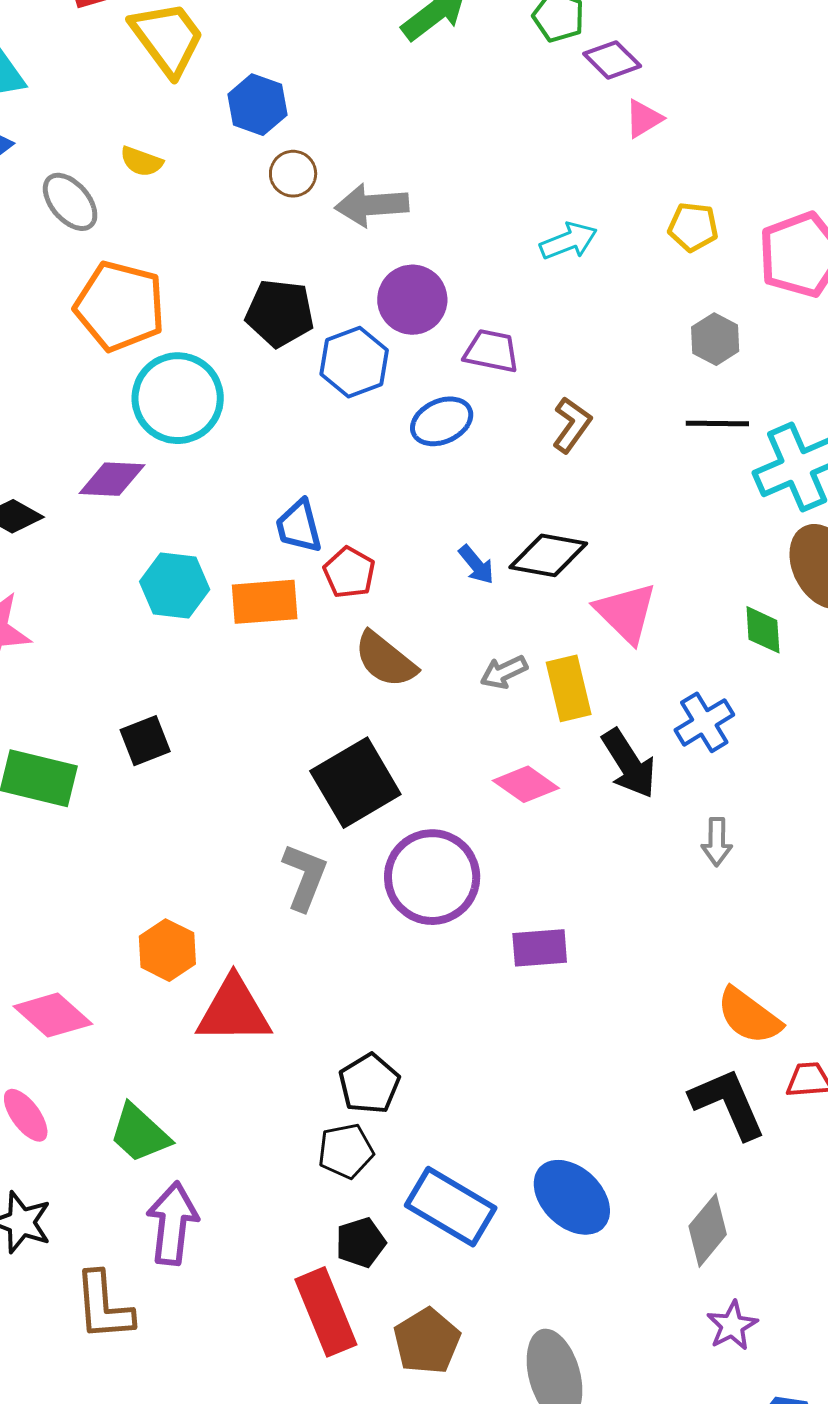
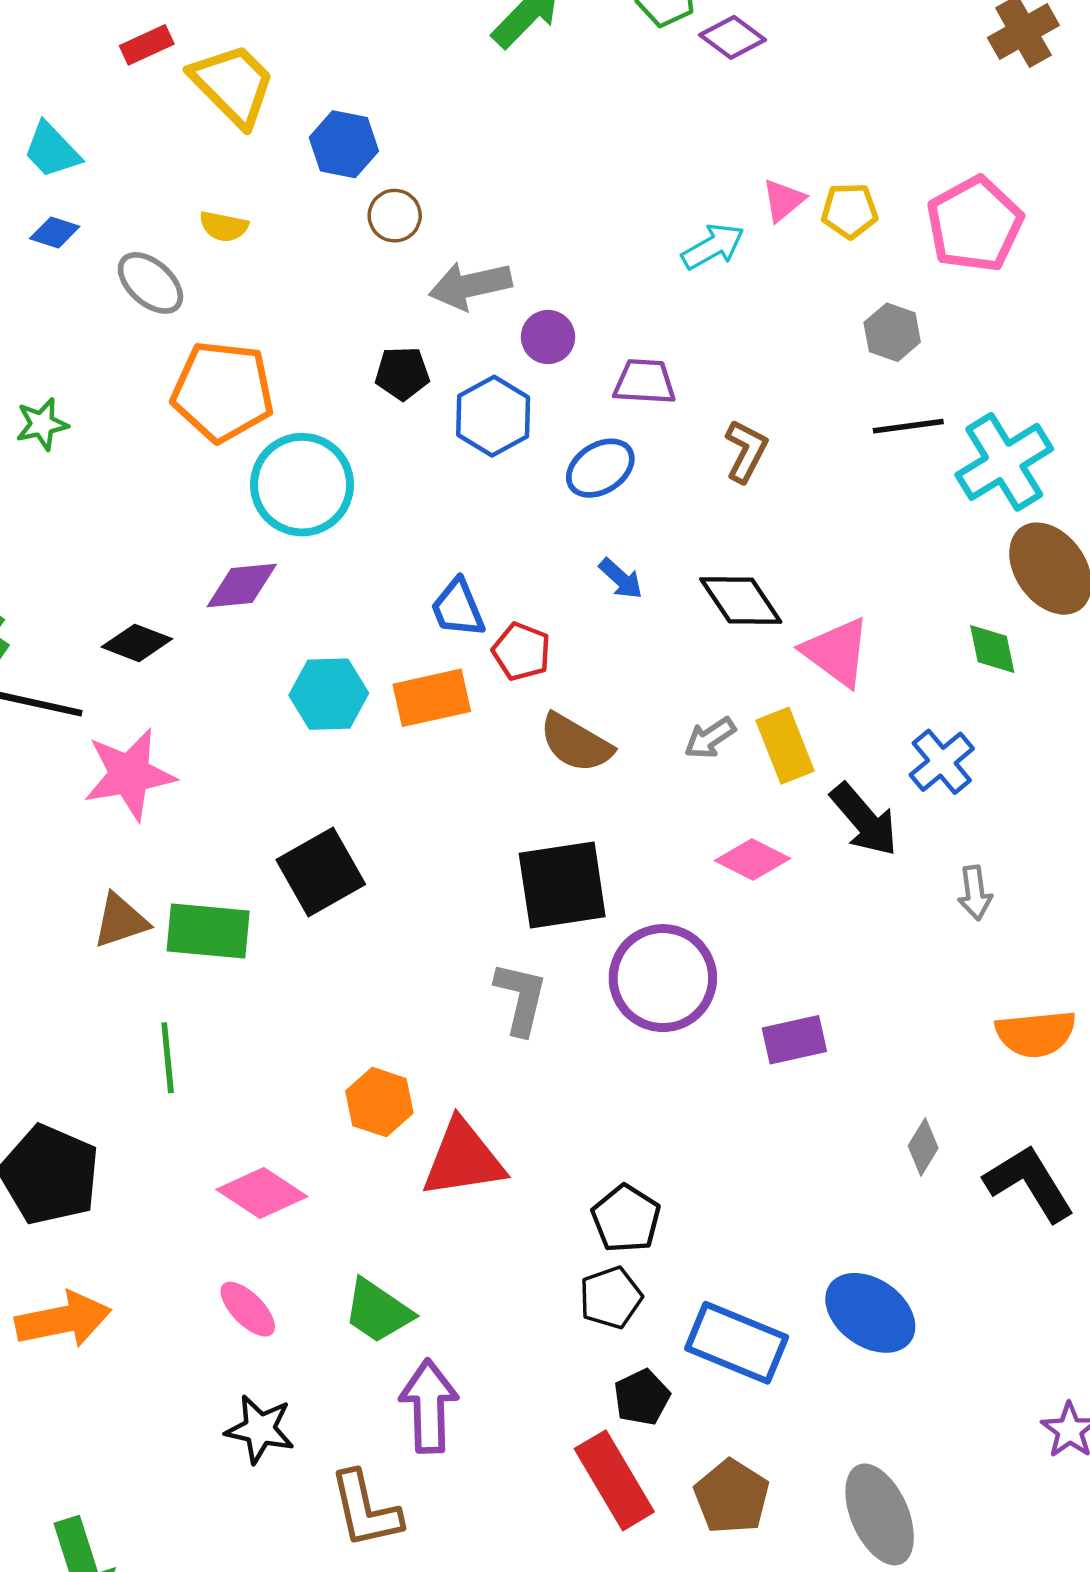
pink triangle: (644, 119) -> (783, 200), moved
gray arrow: (372, 205) -> (470, 285), moved
purple circle: (412, 300) -> (548, 337), size x0.7
black pentagon: (280, 313) -> (402, 373), size x0.7
black diamond: (548, 555) -> (741, 600), turned 54
blue arrow: (476, 565) -> (621, 579), moved
black square: (145, 741) -> (321, 872), size x1.5
black square: (355, 783) -> (562, 885), turned 30
orange semicircle: (749, 1016) -> (1036, 1034), moved, turned -34
gray diamond: (708, 1230) -> (923, 1147), moved, size x0.7

